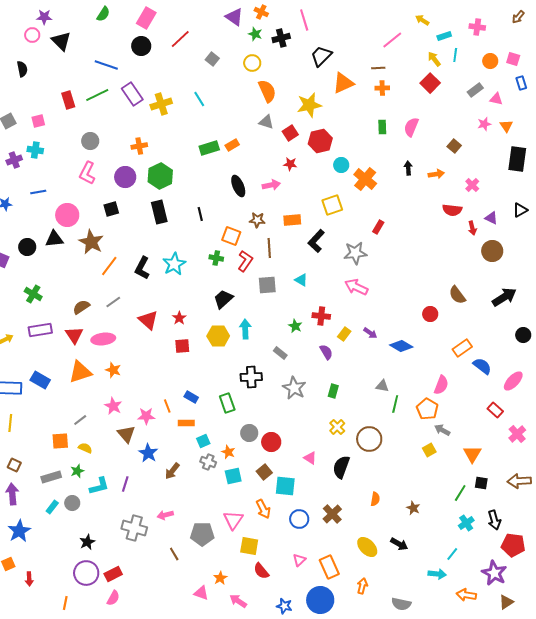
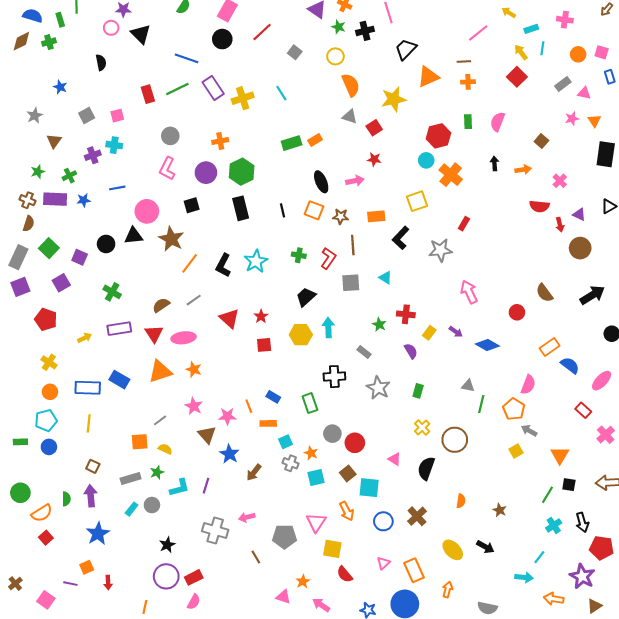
red hexagon: (320, 141) -> (438, 136), moved
orange square: (231, 236) -> (314, 210), moved
pink arrow: (356, 287) -> (469, 292), moved, turned 40

